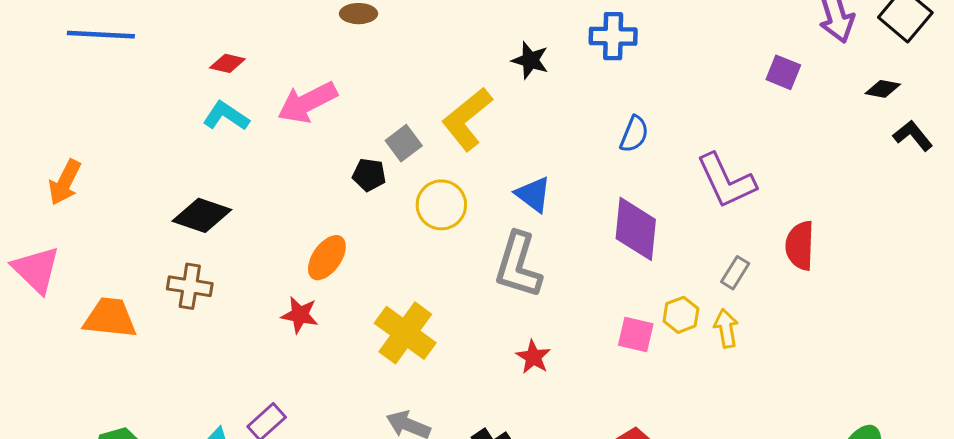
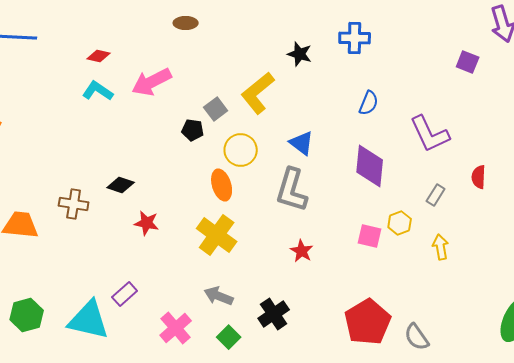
black diamond: (202, 215) -> (121, 185), moved, size x0.7
red semicircle: (800, 246) -> (479, 177), size x0.7
orange ellipse: (327, 258) -> (222, 185), moved, turned -52
yellow arrow: (726, 328) -> (441, 247), moved

